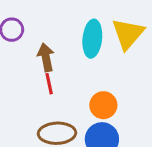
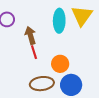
orange circle: (103, 105) -> (60, 64), moved

